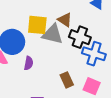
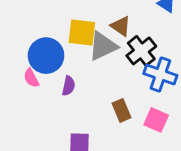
gray triangle: (52, 34) -> (103, 46), turned -40
black cross: (80, 37) -> (141, 51), turned 30

